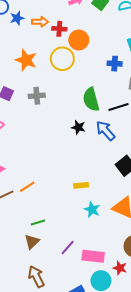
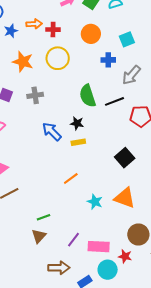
blue star: (17, 18) -> (11, 31), moved
orange circle: (79, 40) -> (91, 34), moved
blue arrow: (106, 131) -> (52, 132), moved
yellow rectangle: (81, 185) -> (78, 142), moved
orange line: (27, 187) -> (71, 179), moved
brown arrow: (36, 277) -> (59, 268), moved, turned 120

